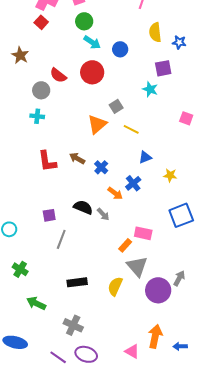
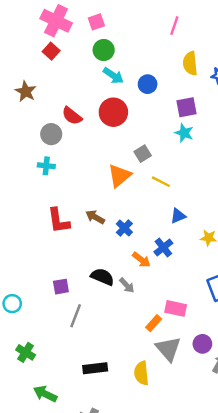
purple square: (163, 68) -> (187, 107), moved
yellow semicircle: (115, 286) -> (141, 373), turned -30
purple circle: (158, 290) -> (202, 344), moved, size x0.6

